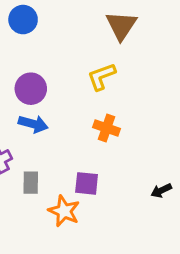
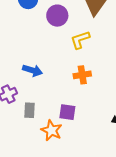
purple circle: (31, 89) -> (57, 16), moved
orange cross: (106, 128) -> (82, 75), turned -30

